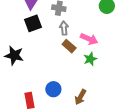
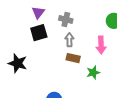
pink arrow: (89, 39) -> (101, 45), moved, turned 60
brown rectangle: (69, 46) -> (73, 58), turned -32

